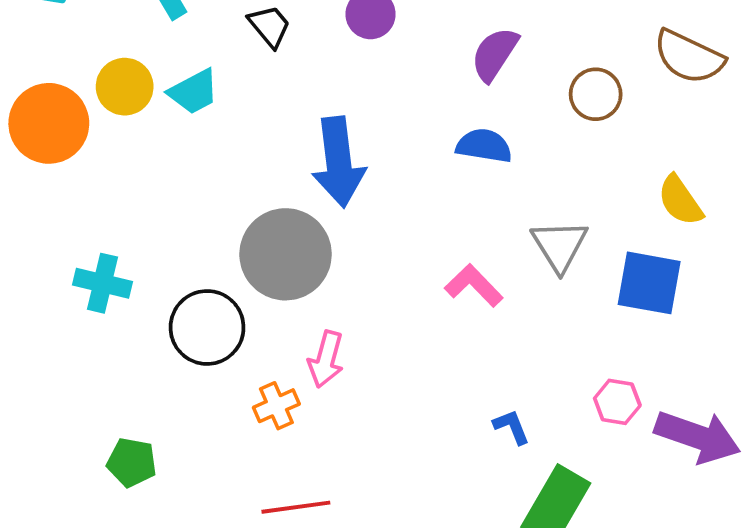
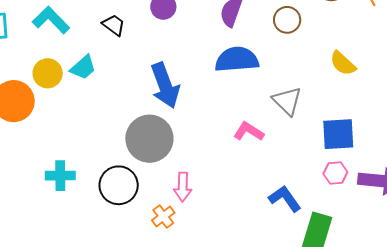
blue semicircle: (484, 146) -> (237, 60), size x1.5
blue square: (649, 283) -> (338, 134), moved
blue L-shape: (512, 427) -> (285, 199), size x1.6

